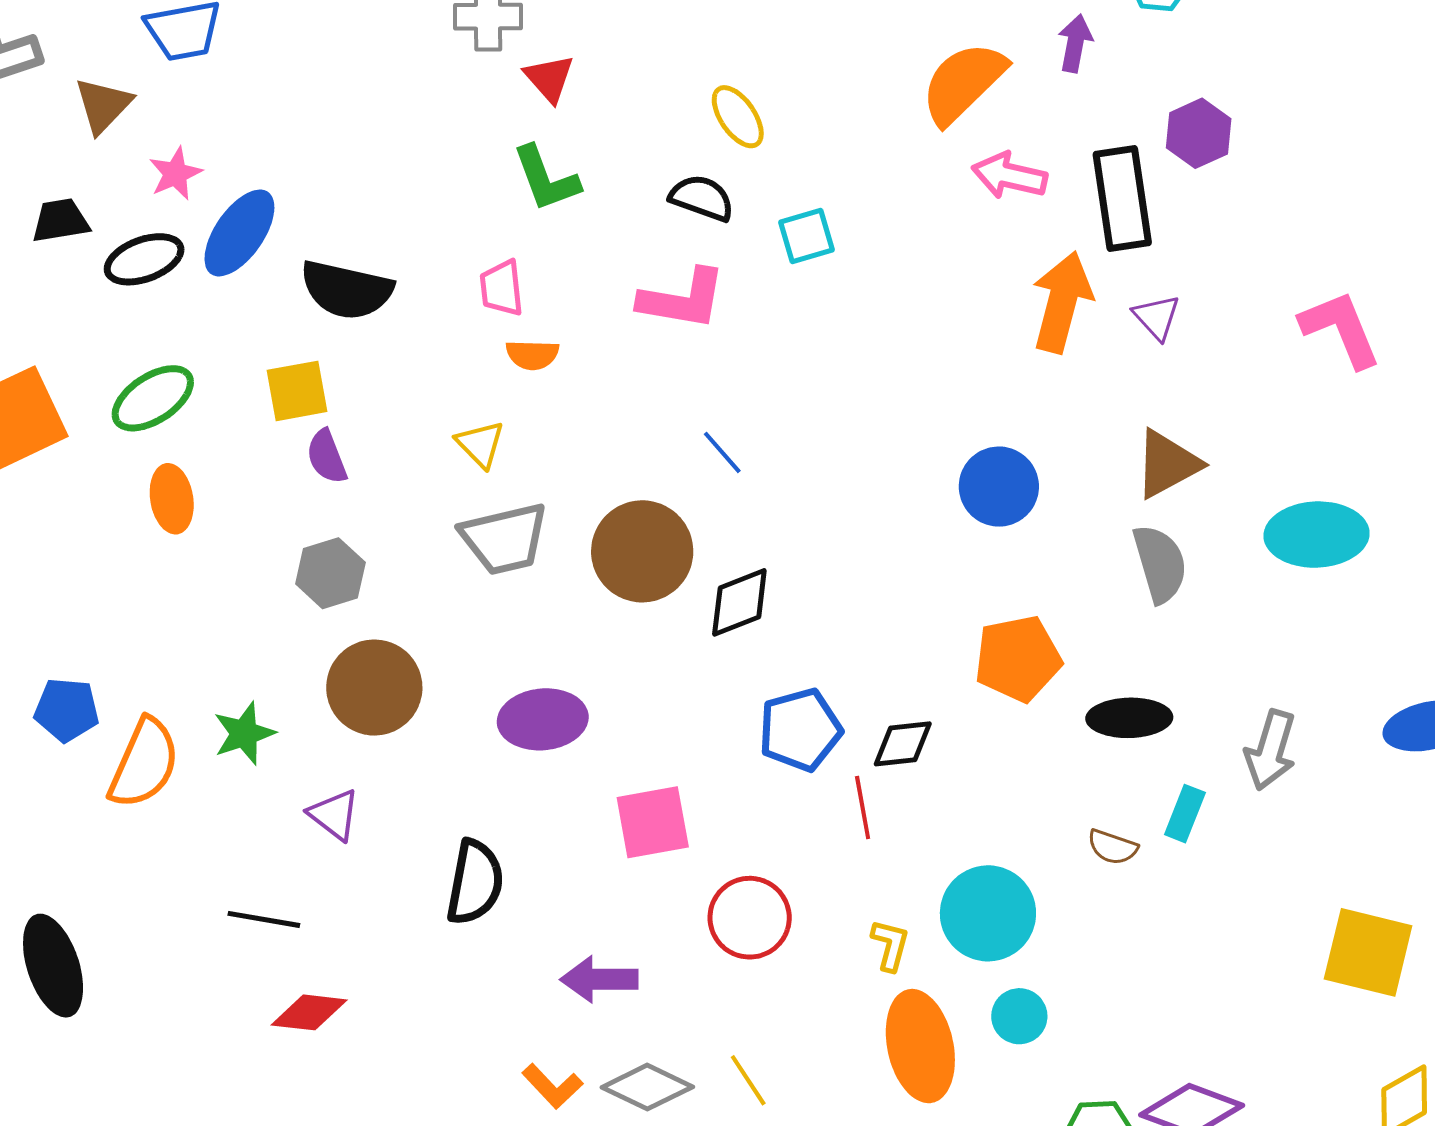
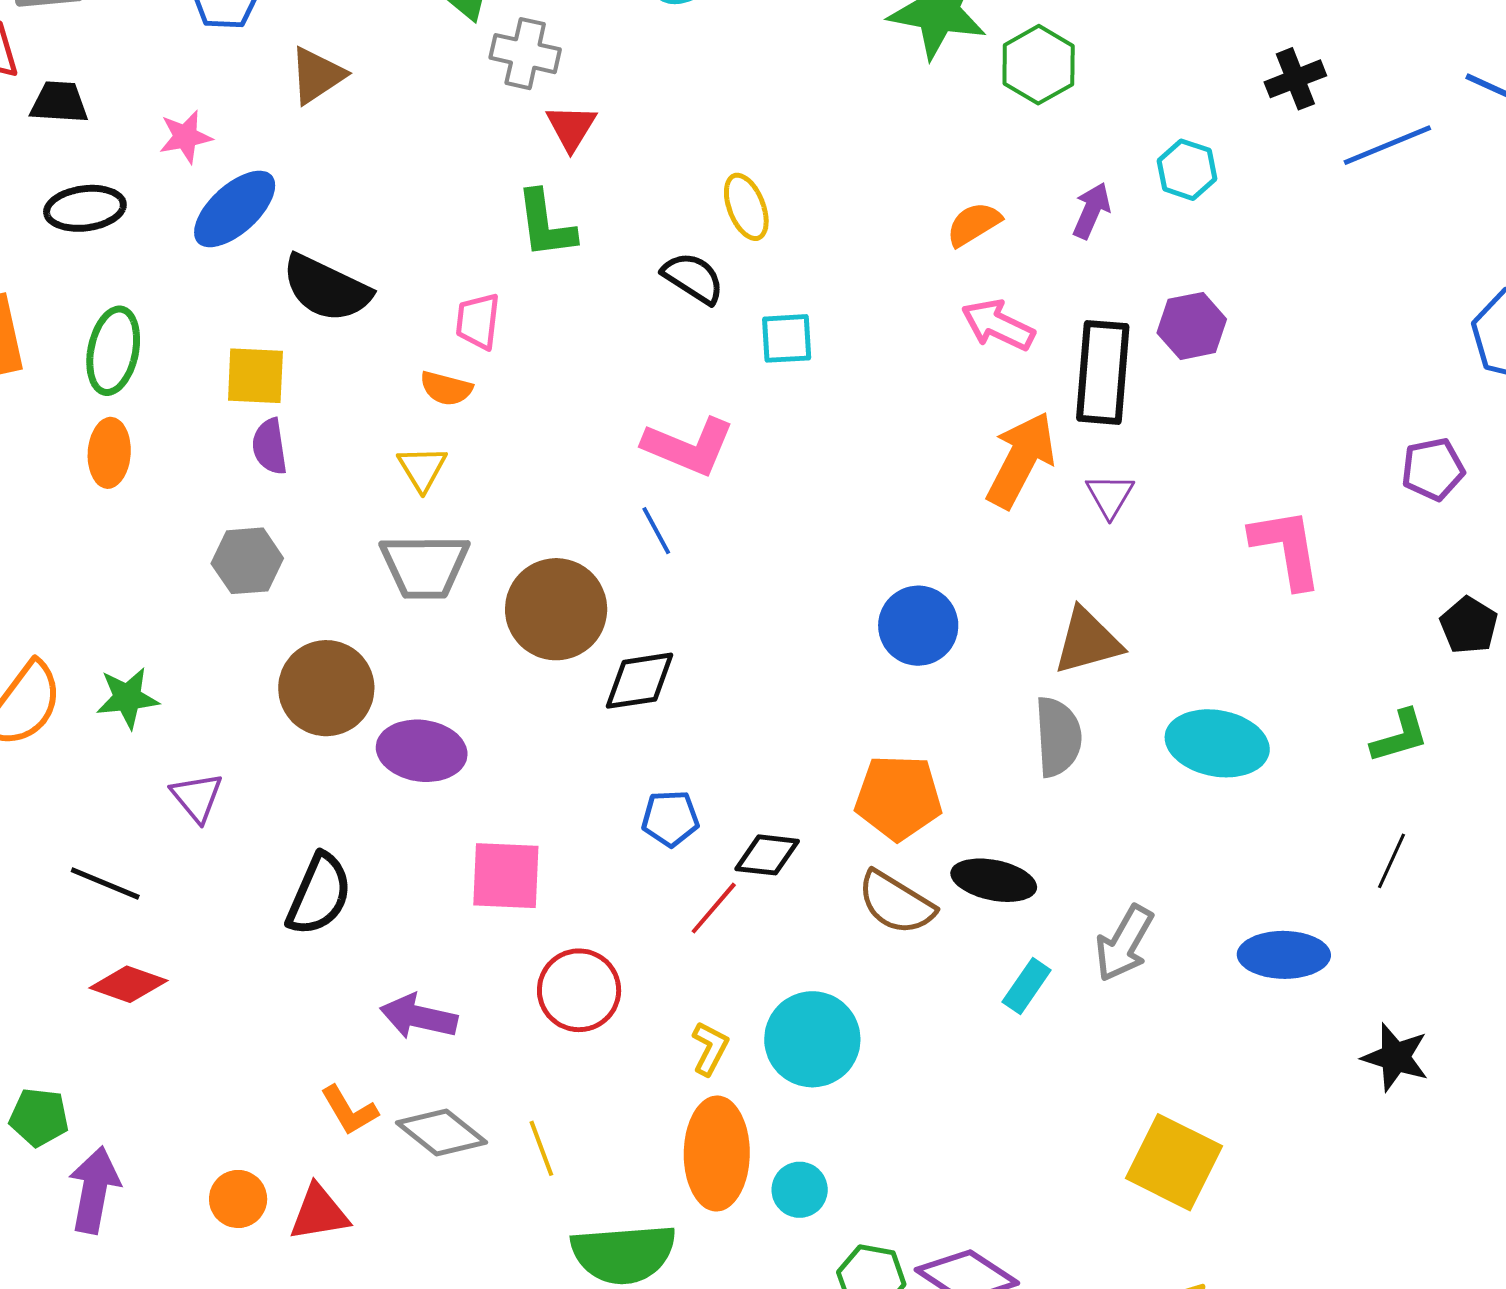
orange semicircle: (963, 83) -> (974, 224), size x0.6
brown triangle: (103, 105) -> (317, 75), moved
black trapezoid: (60, 221) -> (59, 102), moved
black ellipse: (144, 259) -> (85, 208), moved
pink L-shape: (682, 299) -> (689, 446), moved
orange semicircle: (532, 355) -> (446, 388), moved
green ellipse: (153, 398) -> (113, 351), turned -58
brown circle: (374, 688) -> (326, 688), moved
blue pentagon: (800, 730) -> (670, 818), size x0.7
red line: (863, 807) -> (714, 908), turned 38
brown semicircle: (1113, 847) -> (896, 903), moved, size x1.6
cyan circle: (1019, 1016) -> (800, 1190), moved

